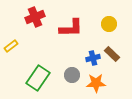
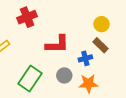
red L-shape: (71, 28) -> (57, 44), moved
brown rectangle: (112, 54) -> (101, 45), moved

